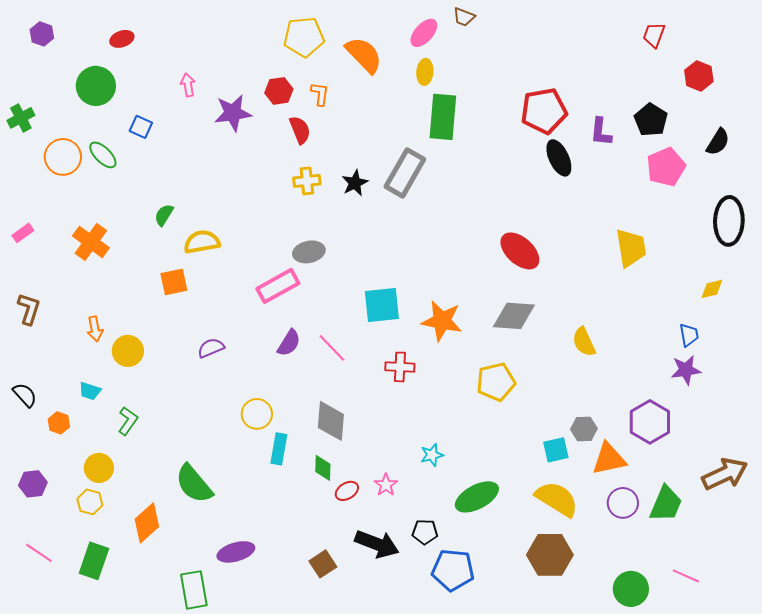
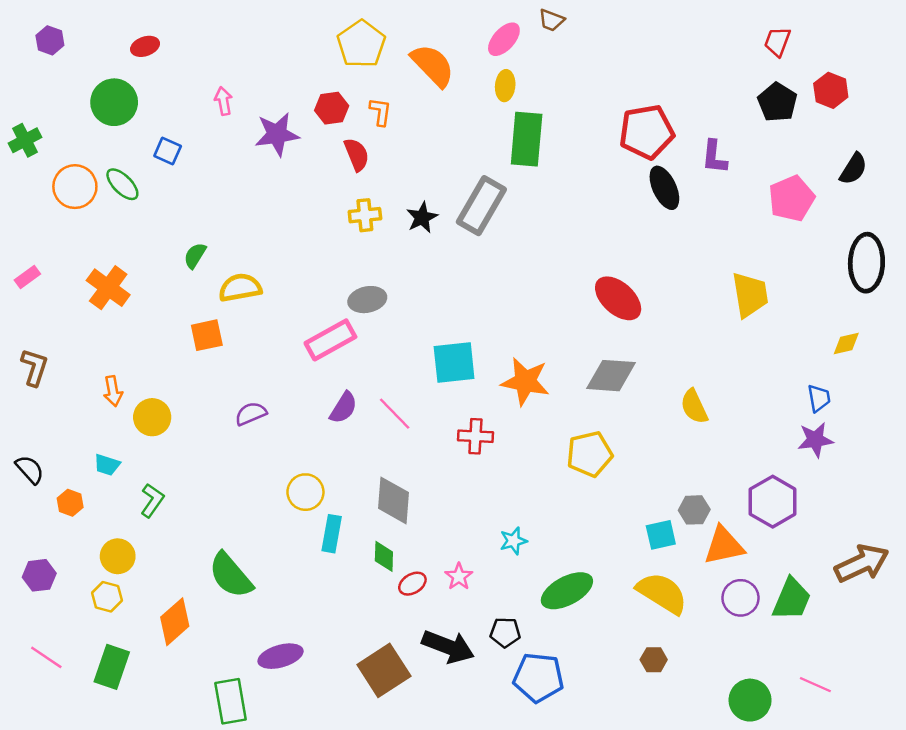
yellow pentagon: (304, 37) -> (361, 44), turned -30
black pentagon: (651, 120) -> (777, 102), moved
brown hexagon: (550, 555) -> (654, 660), size x0.5
brown square: (323, 564) -> (384, 670), size x1.6

